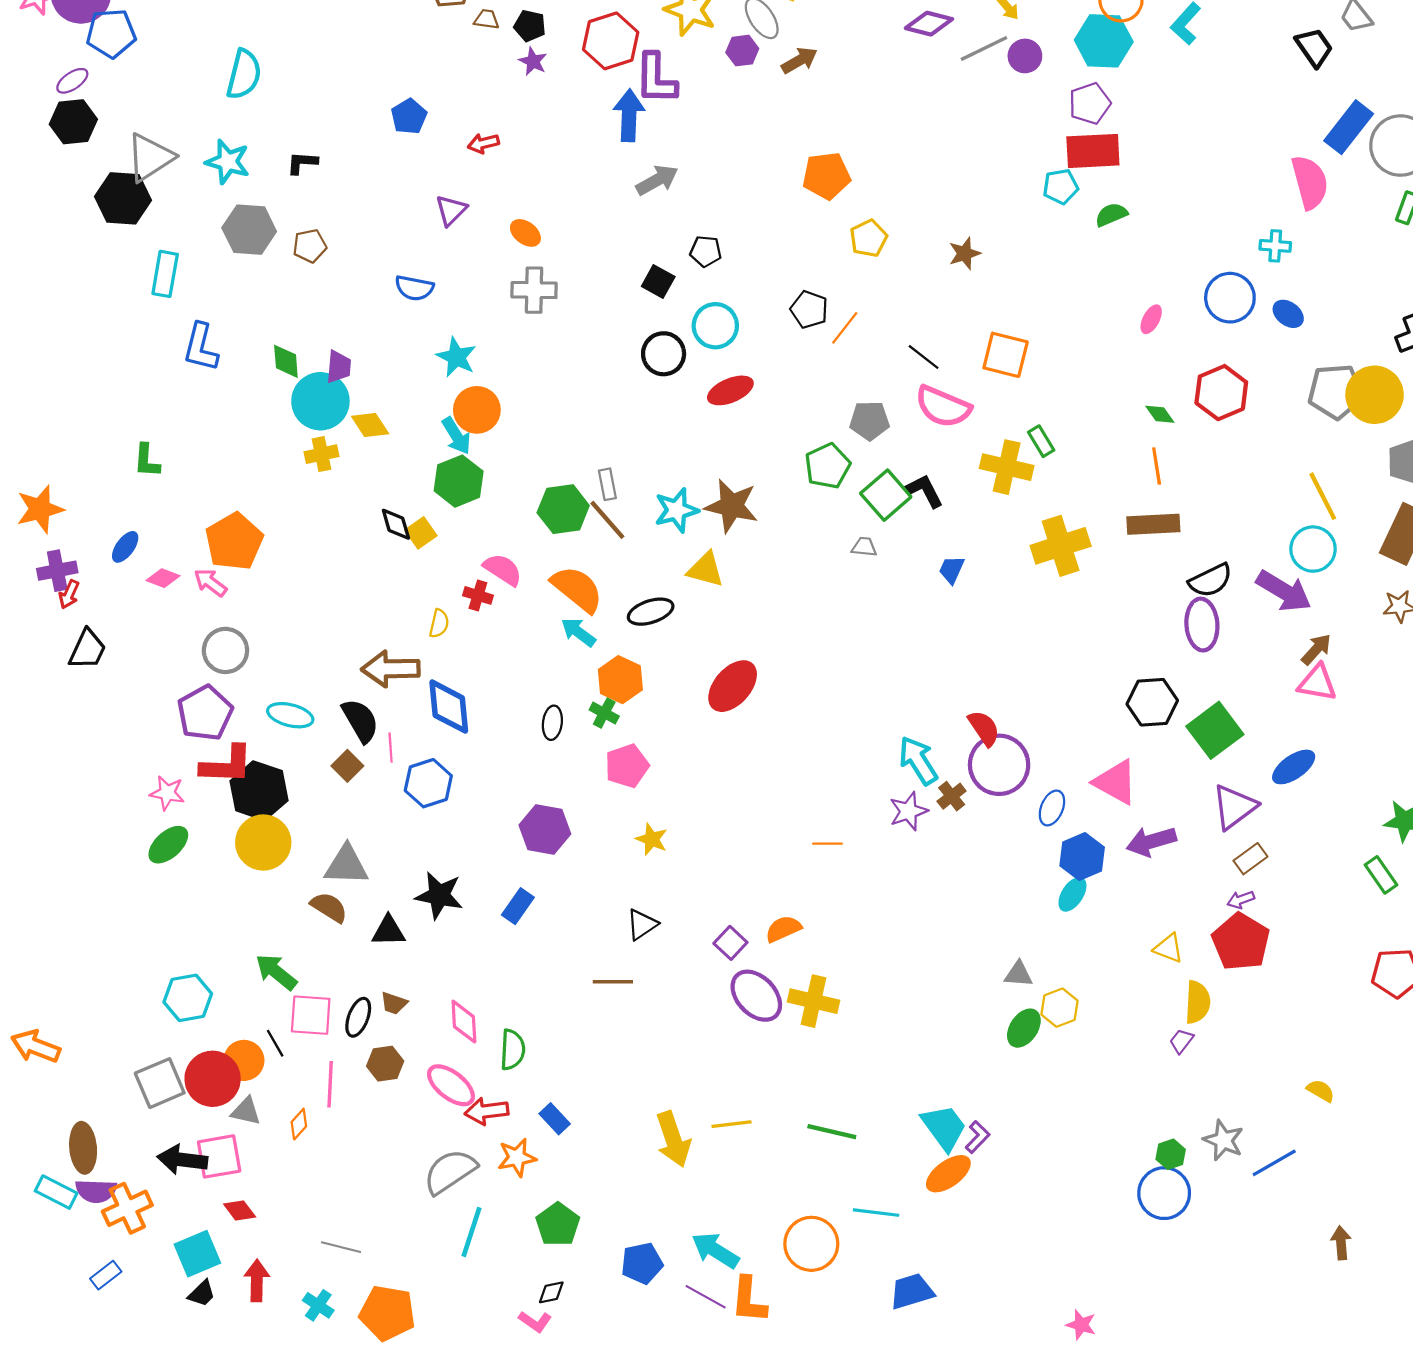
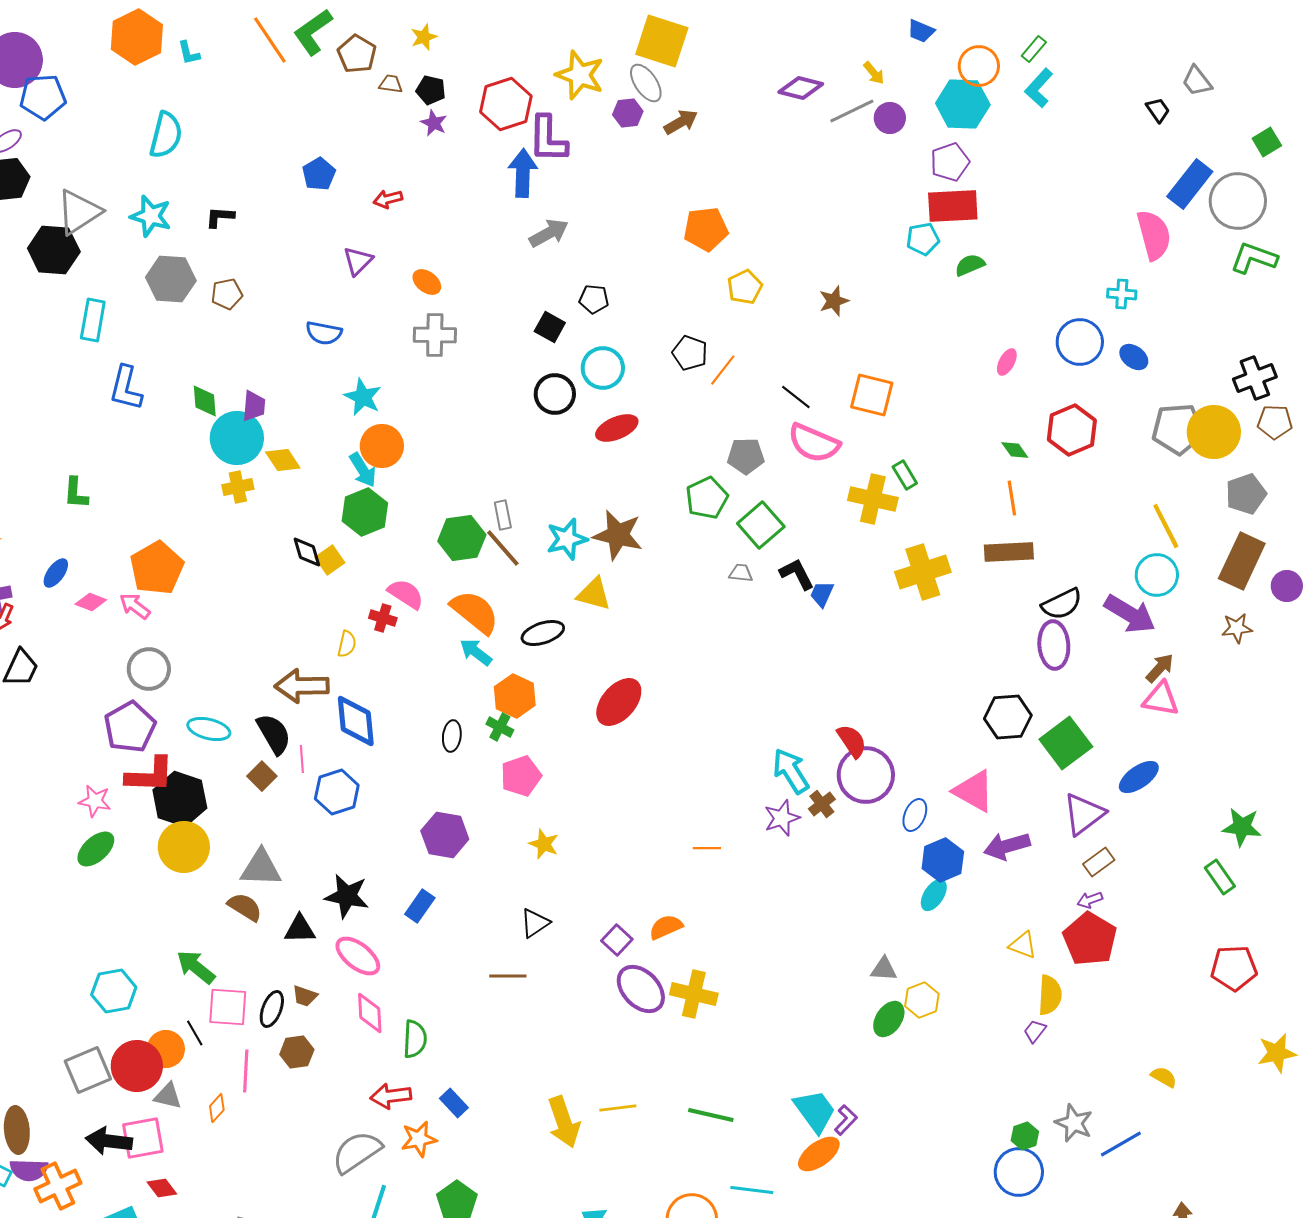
black trapezoid: (1314, 47) -> (1158, 110), size x0.7
black L-shape: (925, 491) -> (797, 574), moved
pink ellipse: (451, 1085) -> (358, 956), moved

